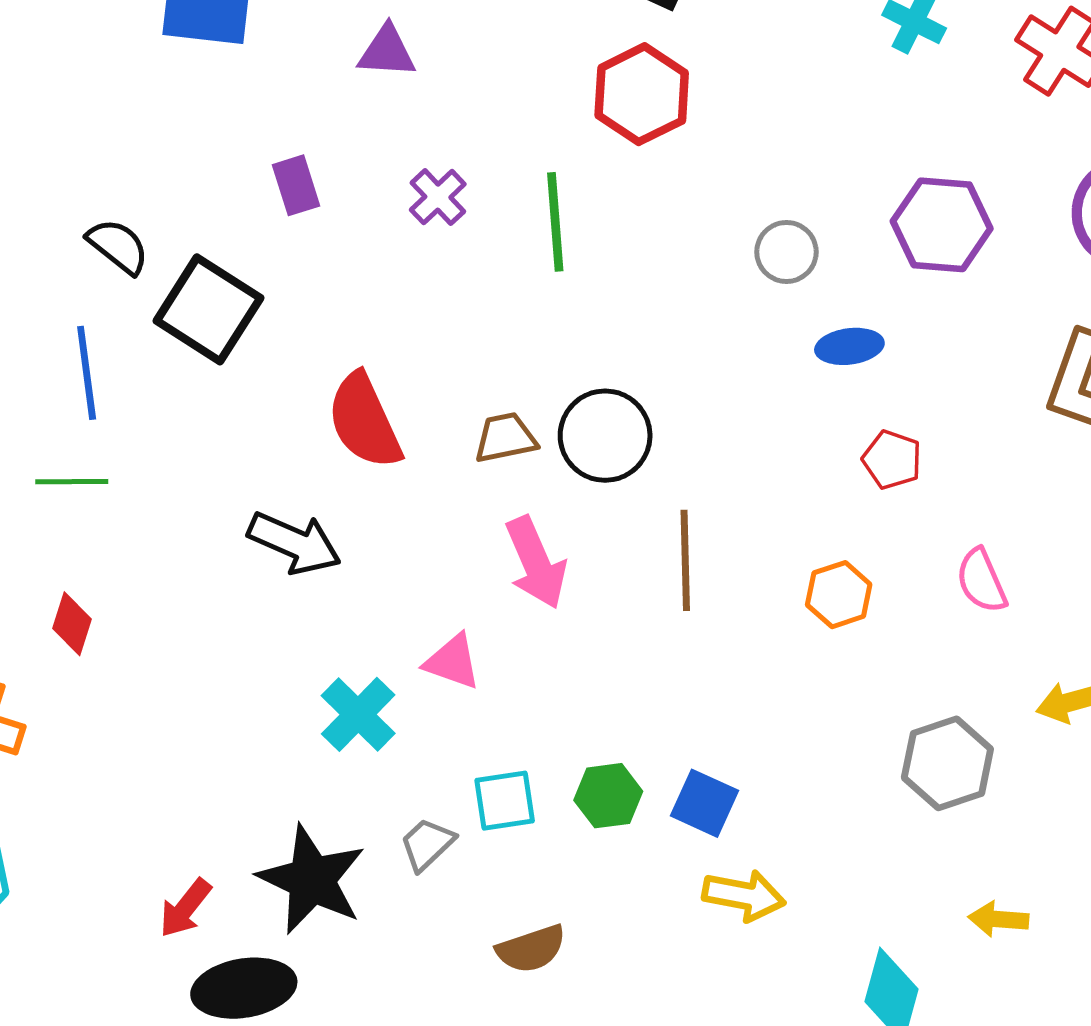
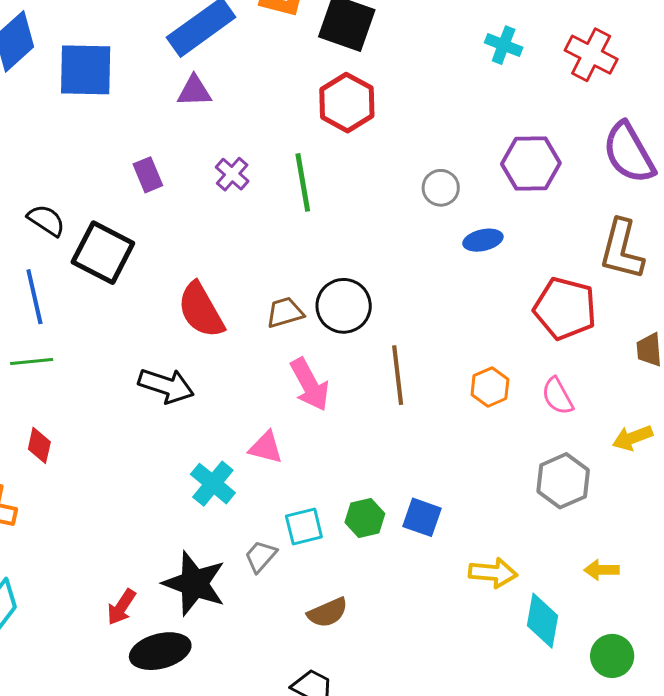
red pentagon: (892, 460) -> (565, 308), moved, size x1.8
pink semicircle: (981, 581) -> (557, 396), moved
yellow arrow: (744, 895) -> (493, 573), moved

